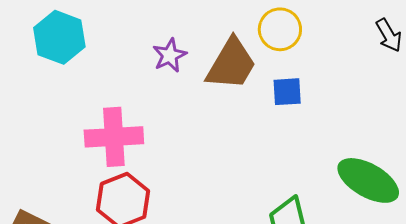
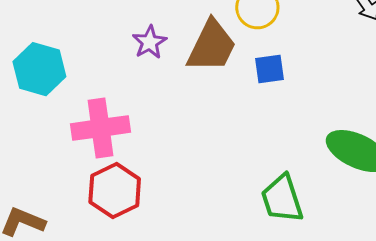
cyan hexagon: (59, 37) -> (39, 69), moved

